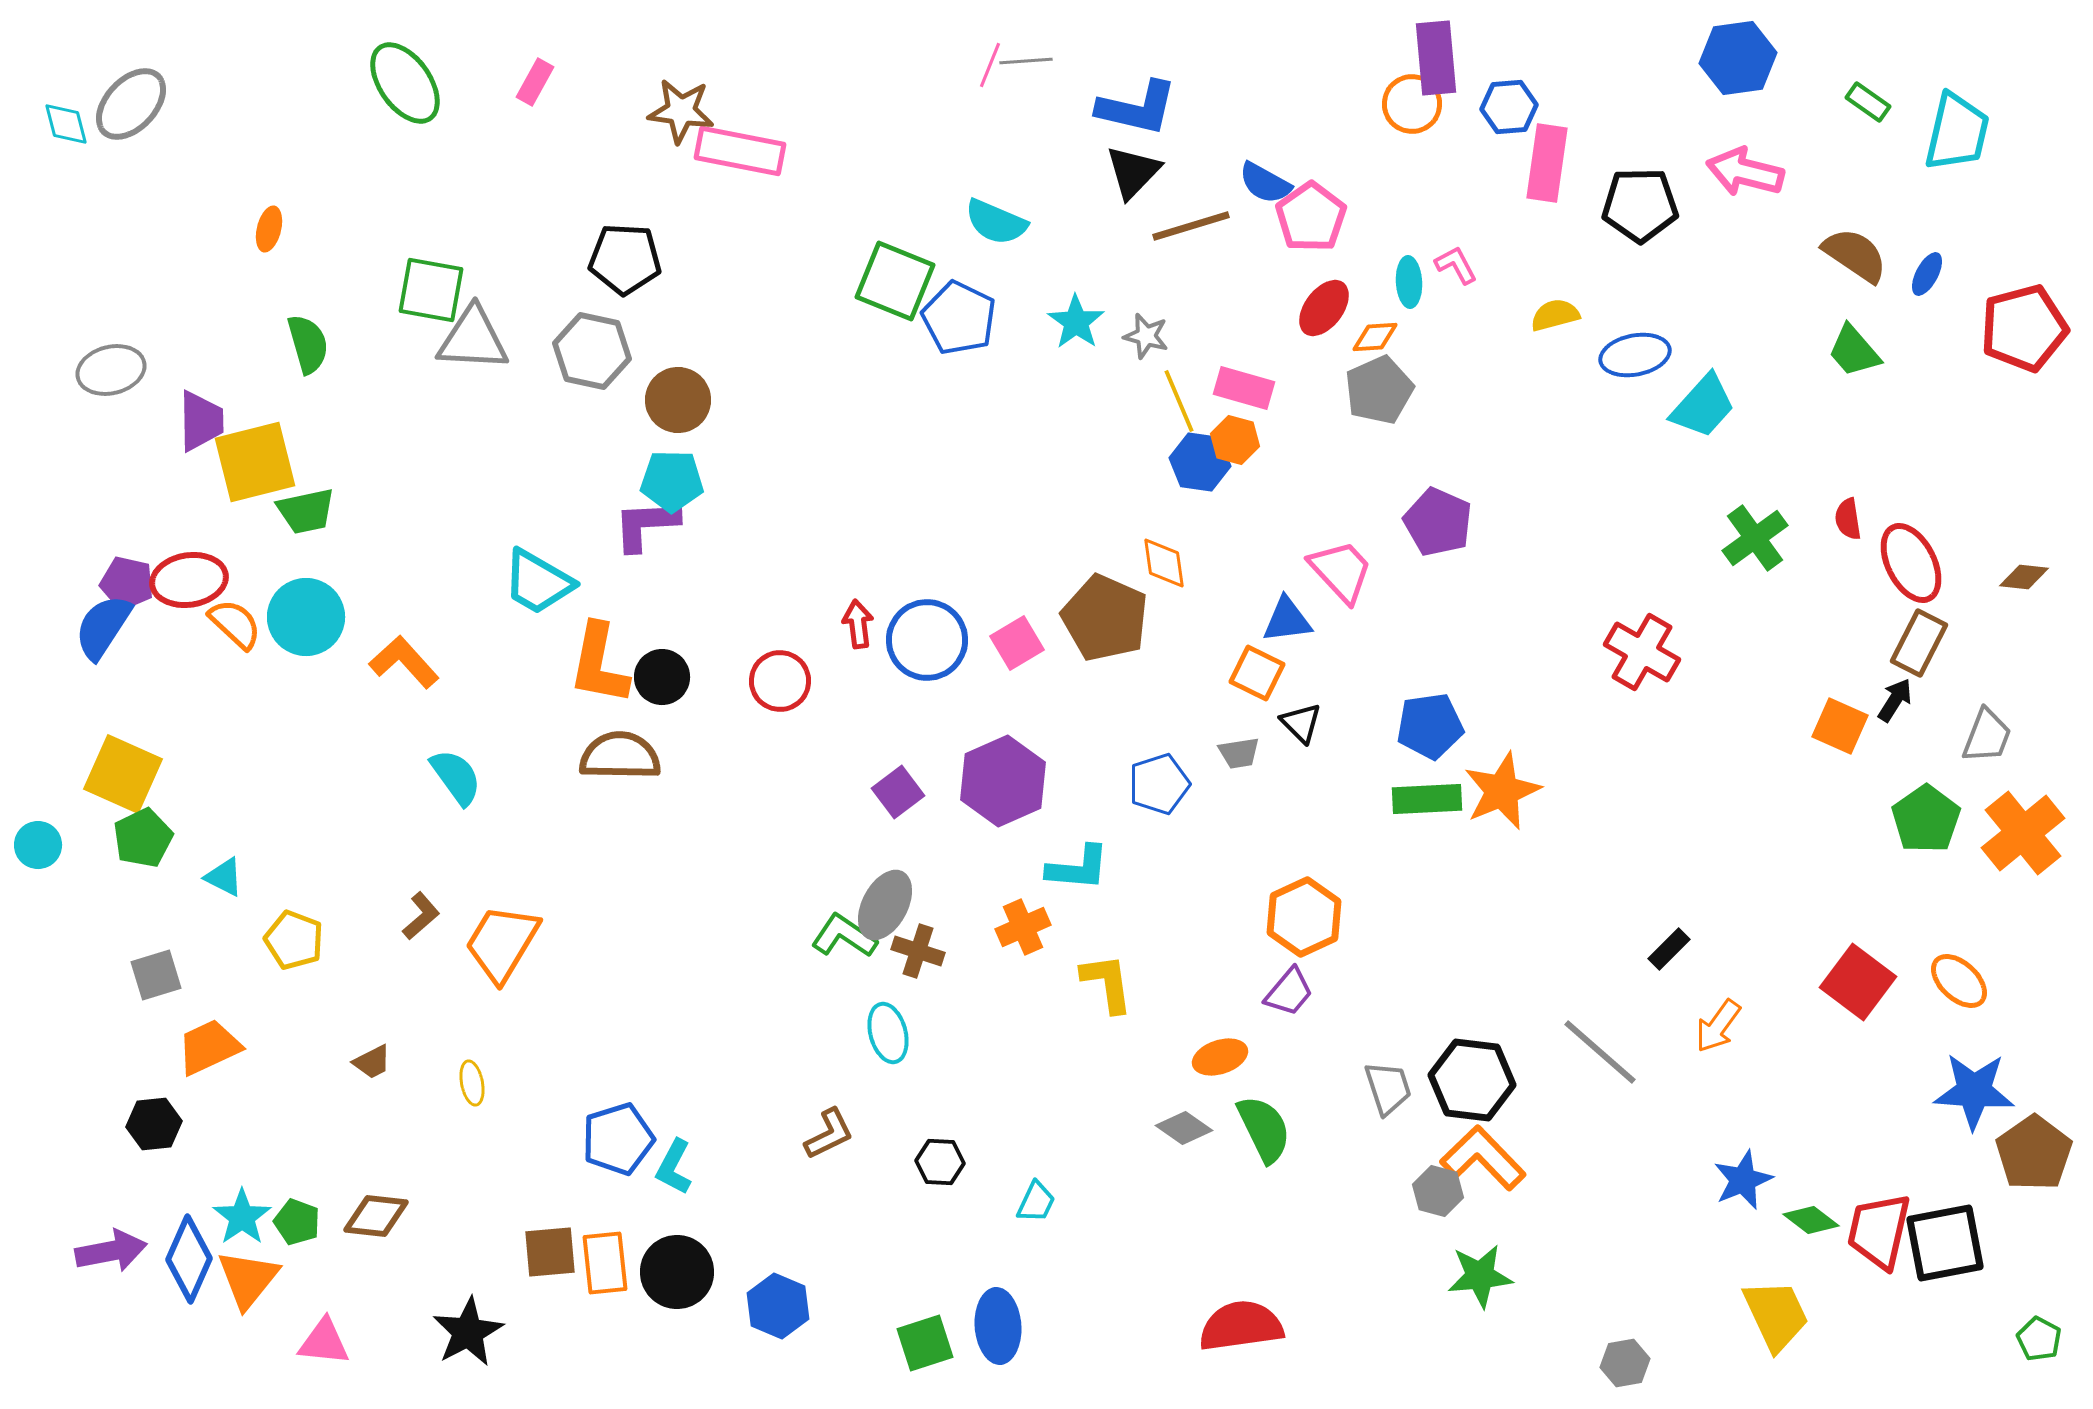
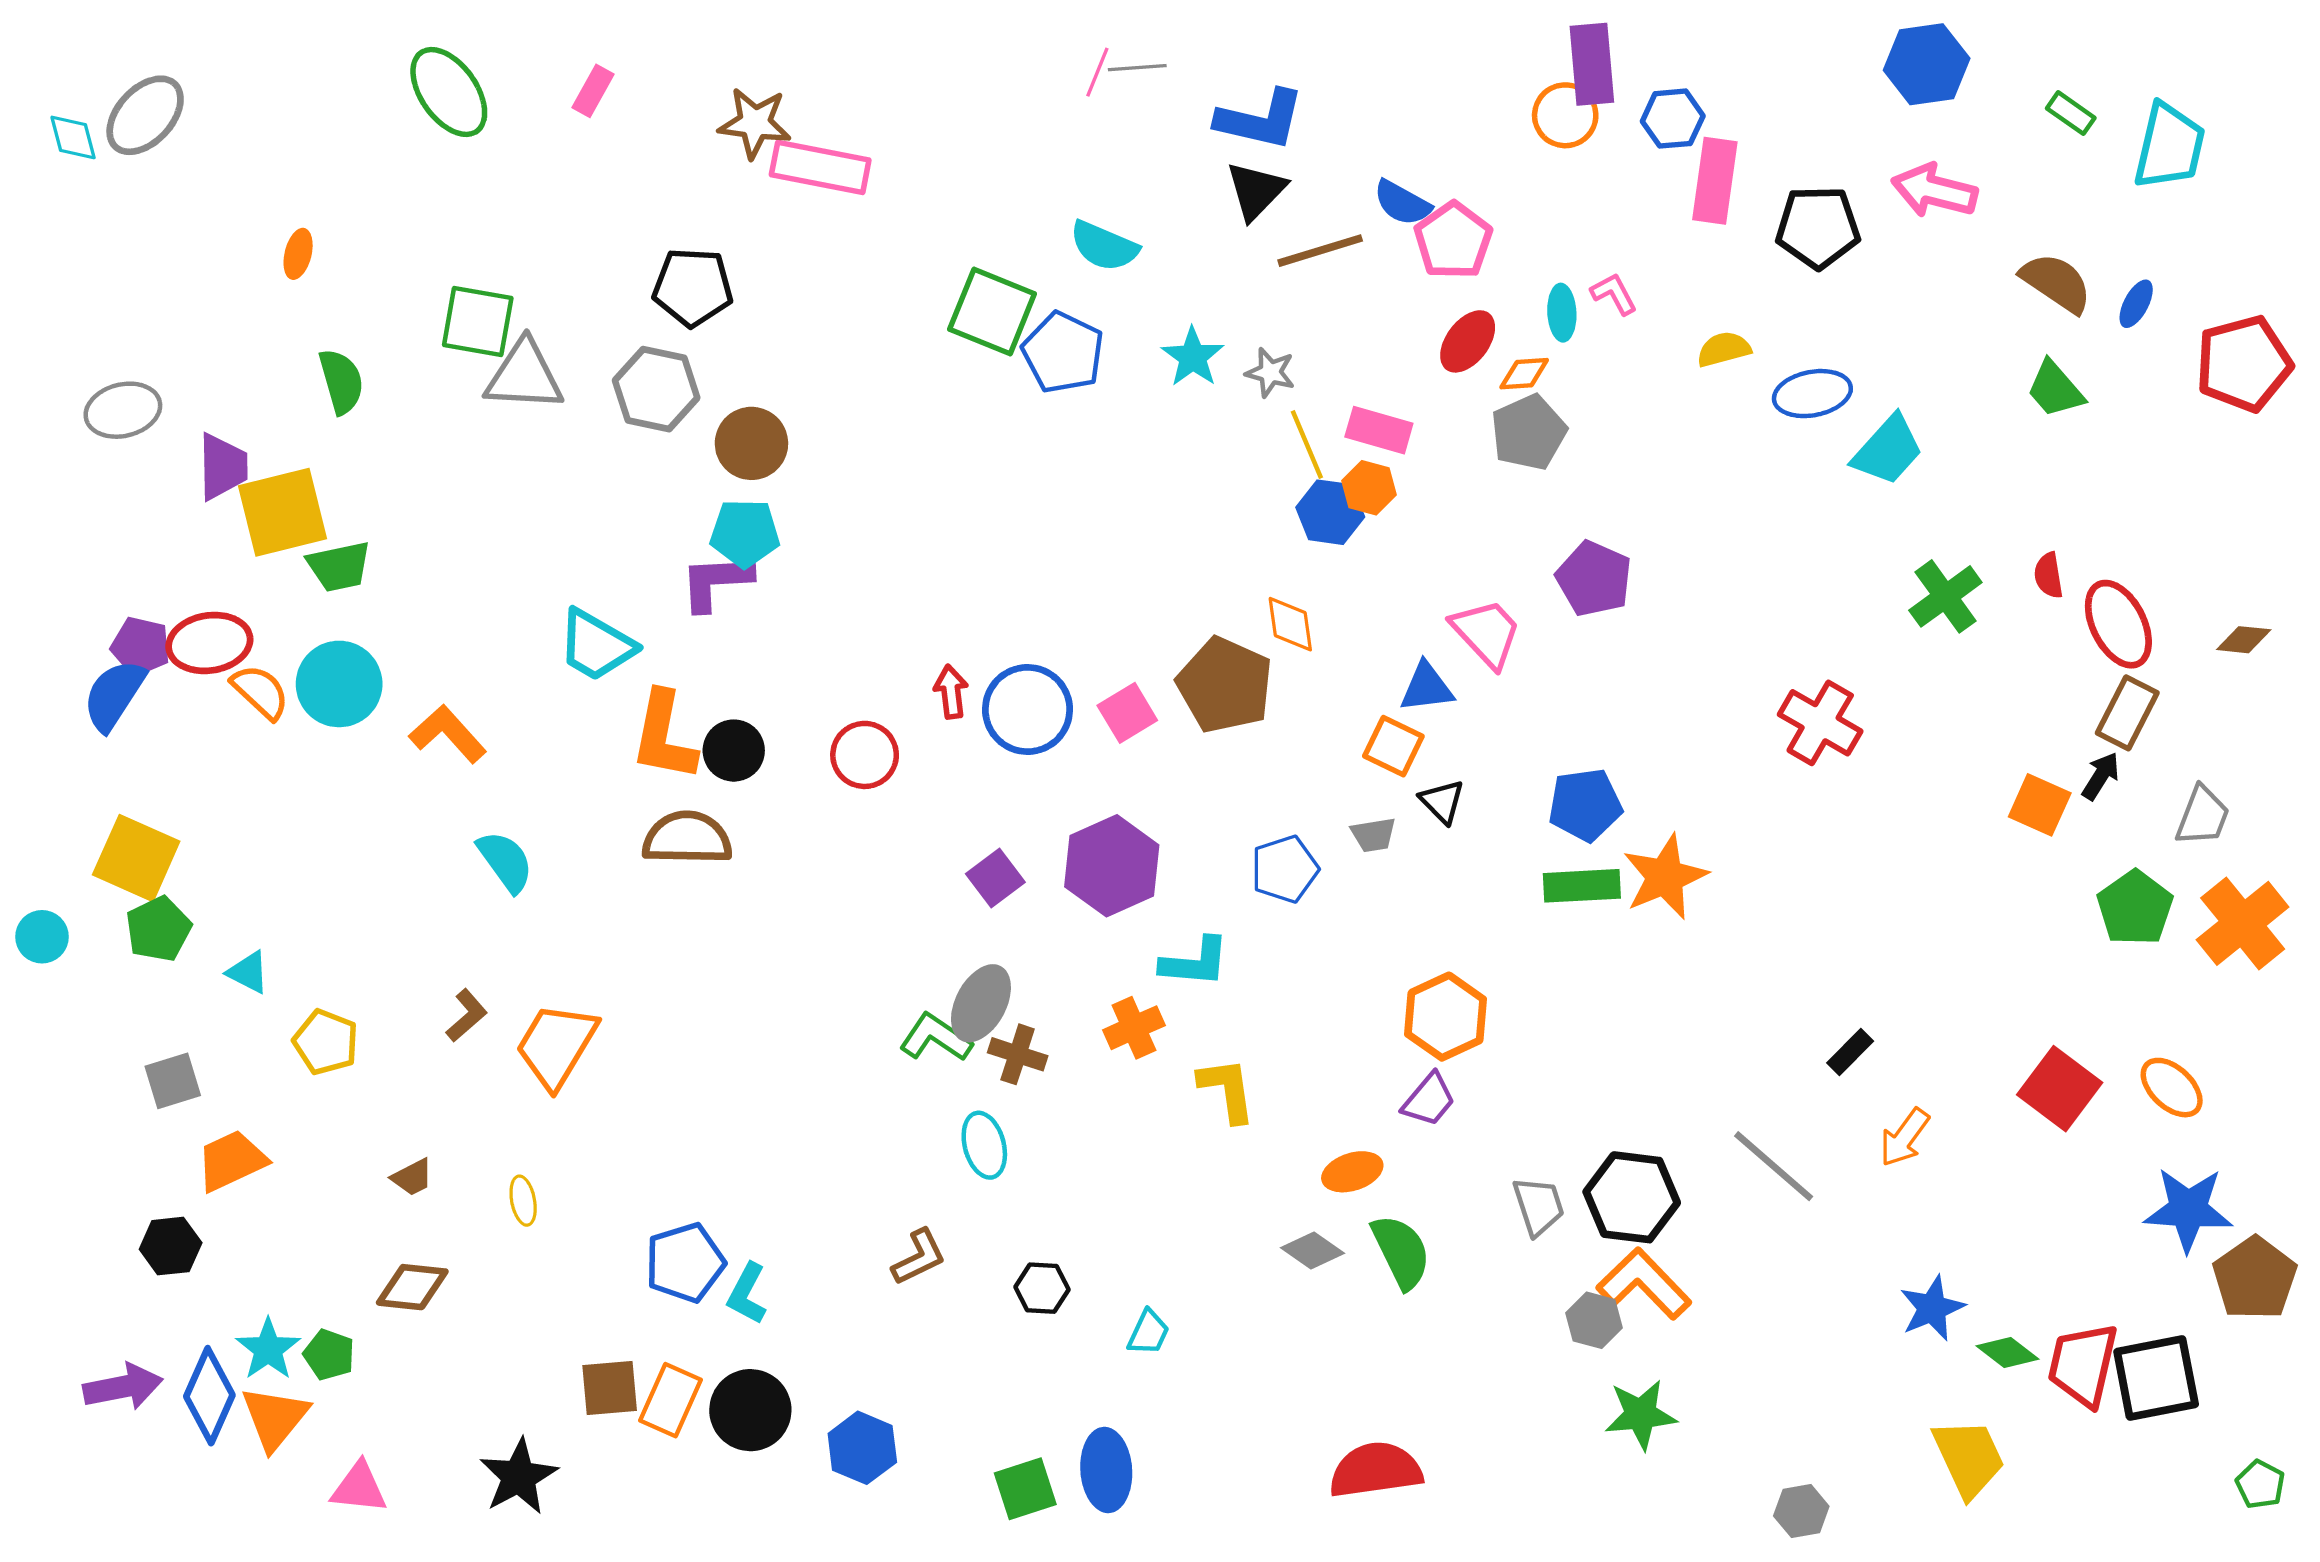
brown diamond: (376, 1216) -> (412, 1287), moved
orange rectangle: (605, 1263) -> (671, 1400), turned 30

